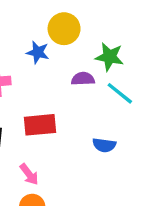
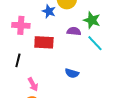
red rectangle: (40, 125) -> (44, 42), moved
blue semicircle: (104, 145) -> (72, 73), moved

